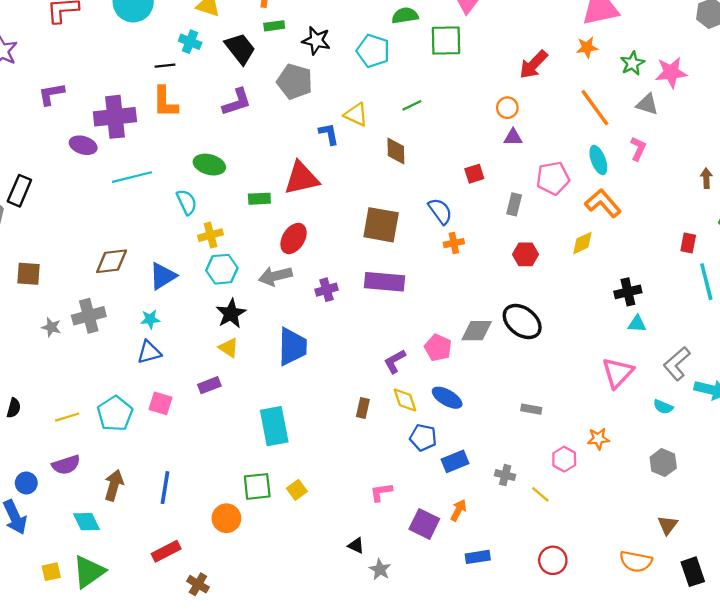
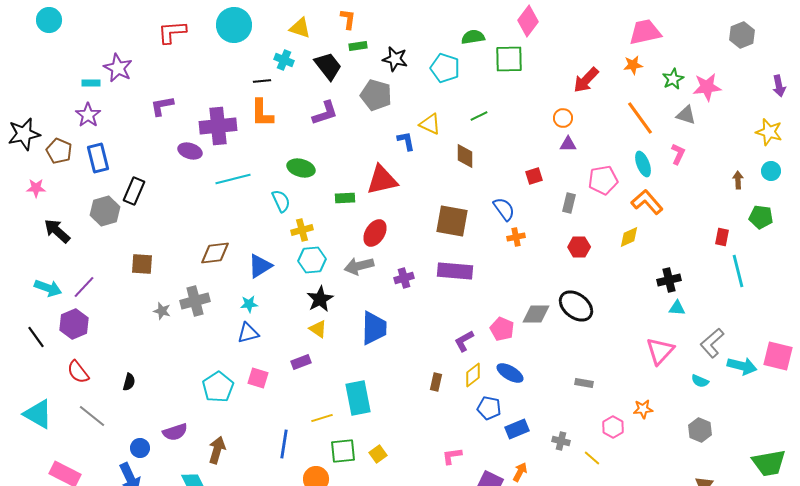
yellow diamond: (405, 400) -> (473, 375), turned 70
yellow line: (67, 417) -> (322, 418), moved
blue line: (165, 488) -> (284, 444), moved

